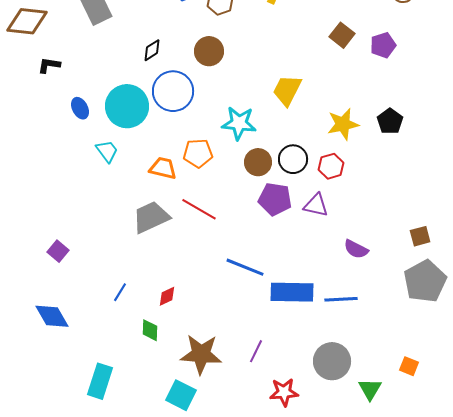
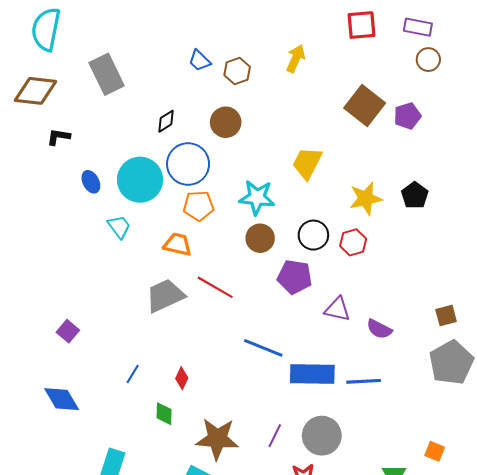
brown square: (342, 35) -> (365, 106), size x1.5
orange pentagon: (198, 153) -> (198, 206), moved
brown circle: (258, 162) -> (260, 238), moved
purple triangle: (316, 205) -> (337, 309), moved
red diamond: (167, 296) -> (182, 378), turned -40
gray circle: (332, 361) -> (322, 436), moved

